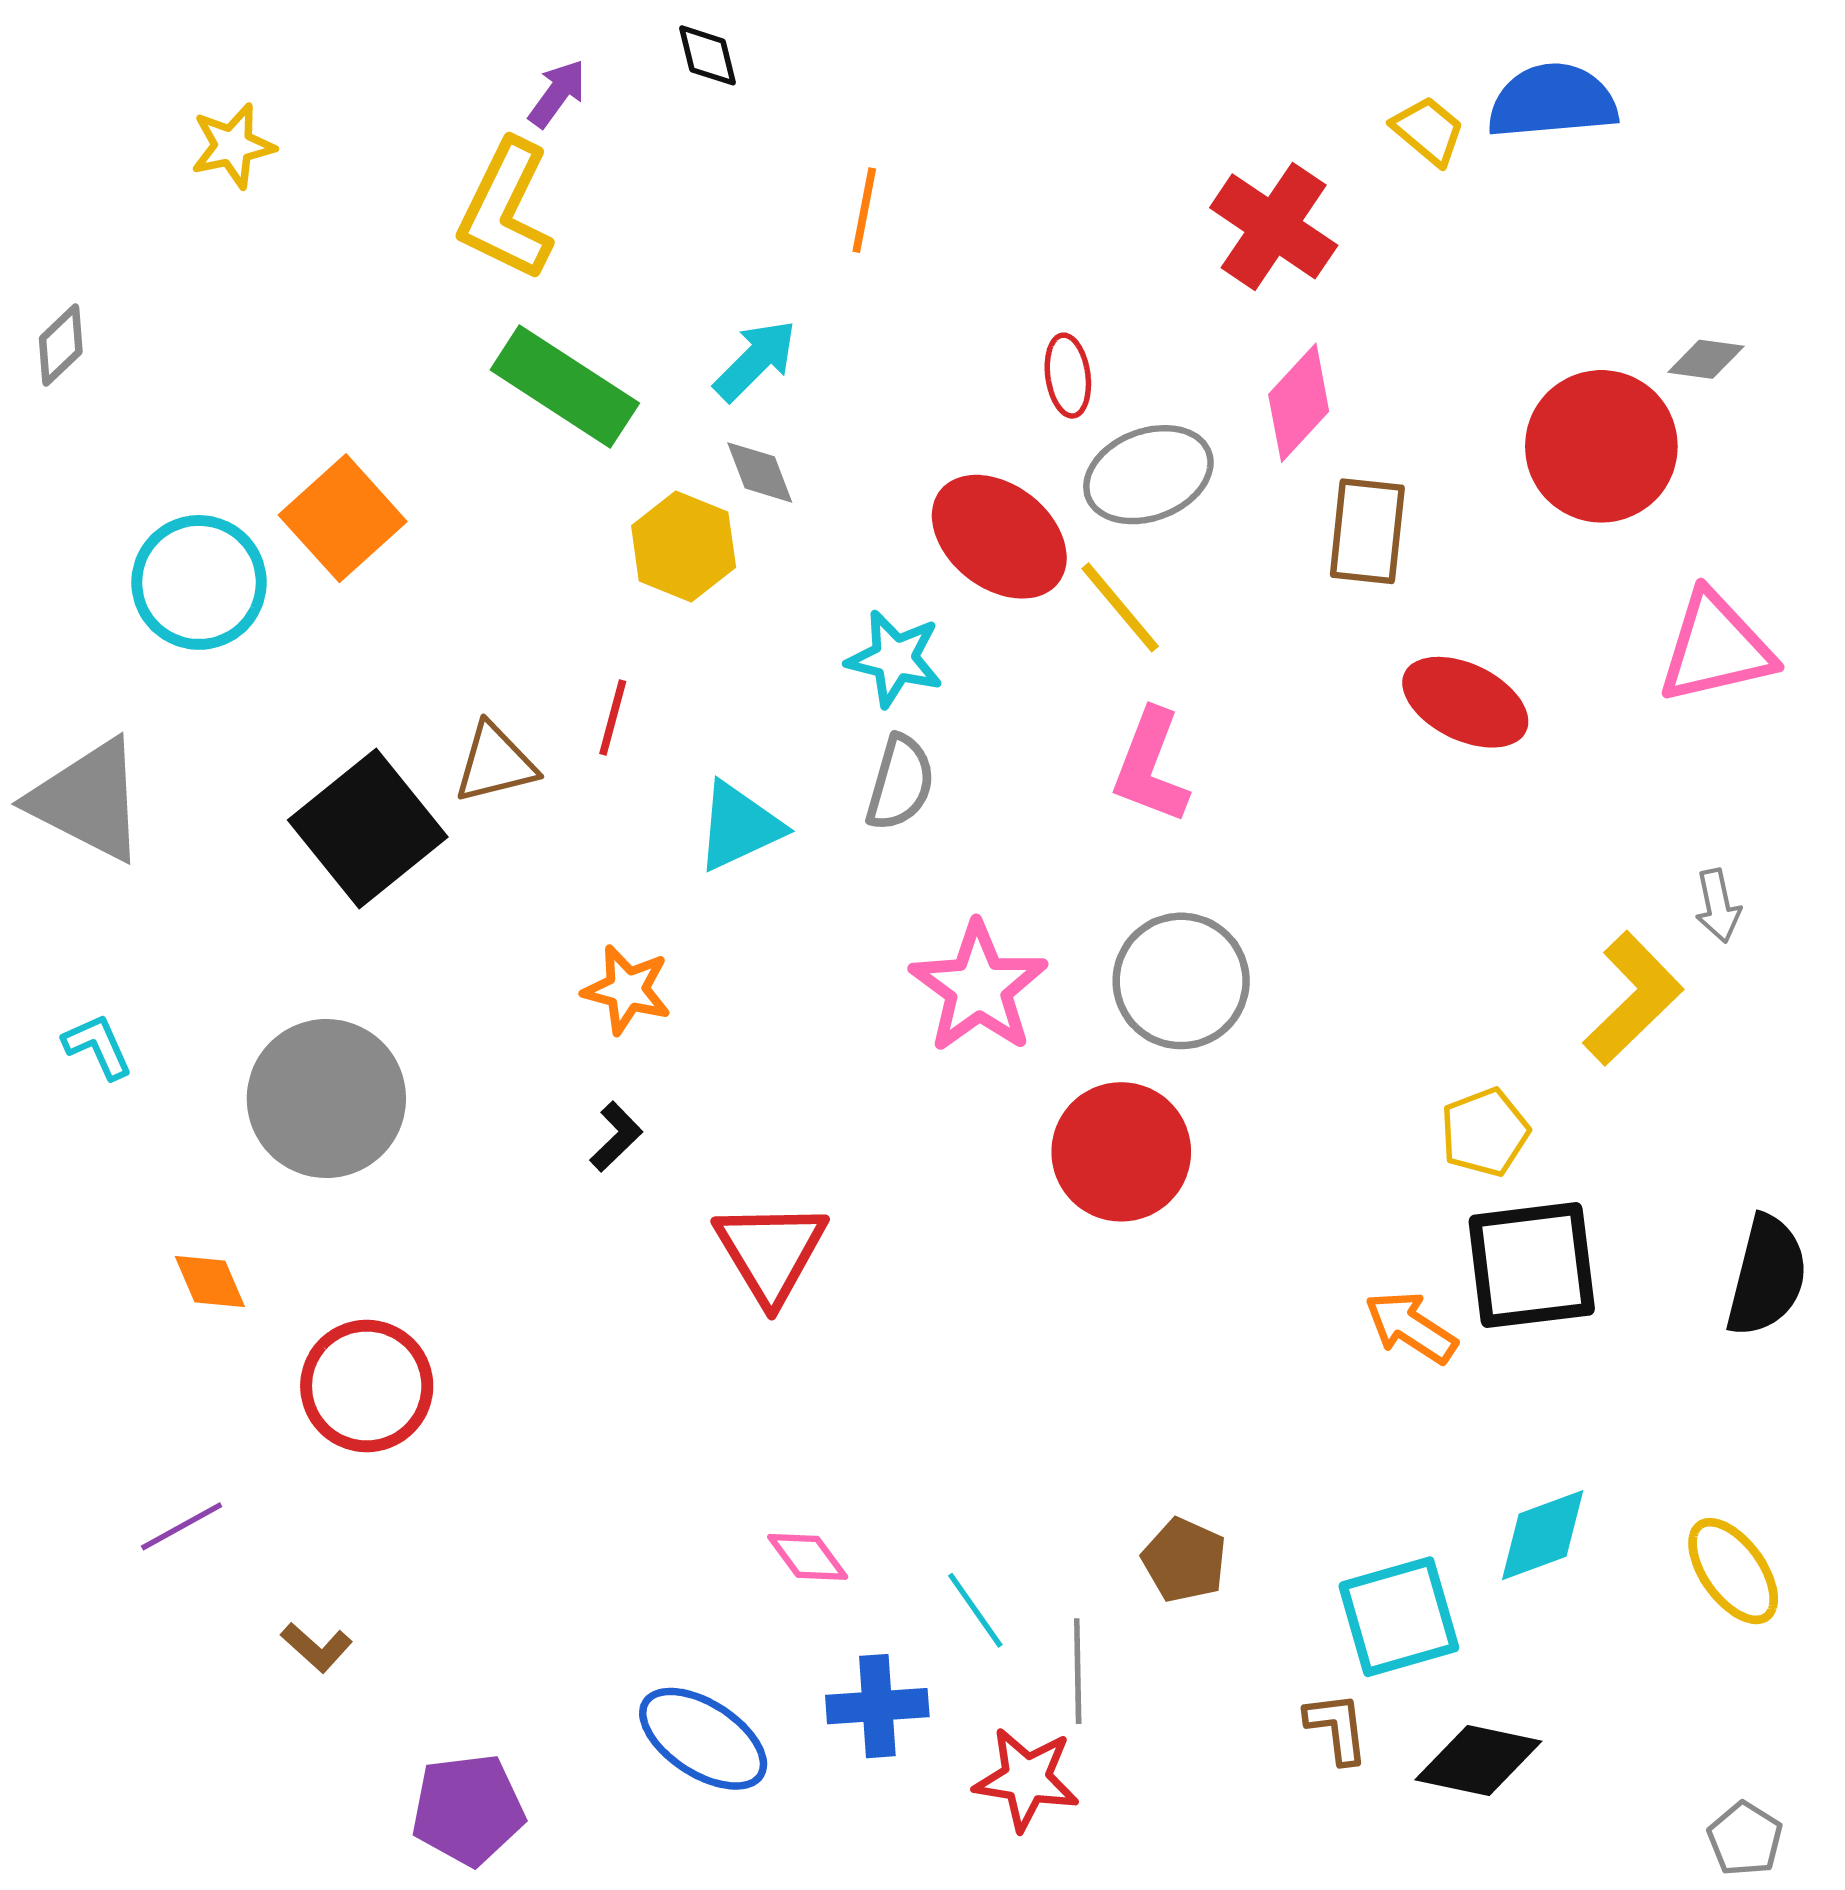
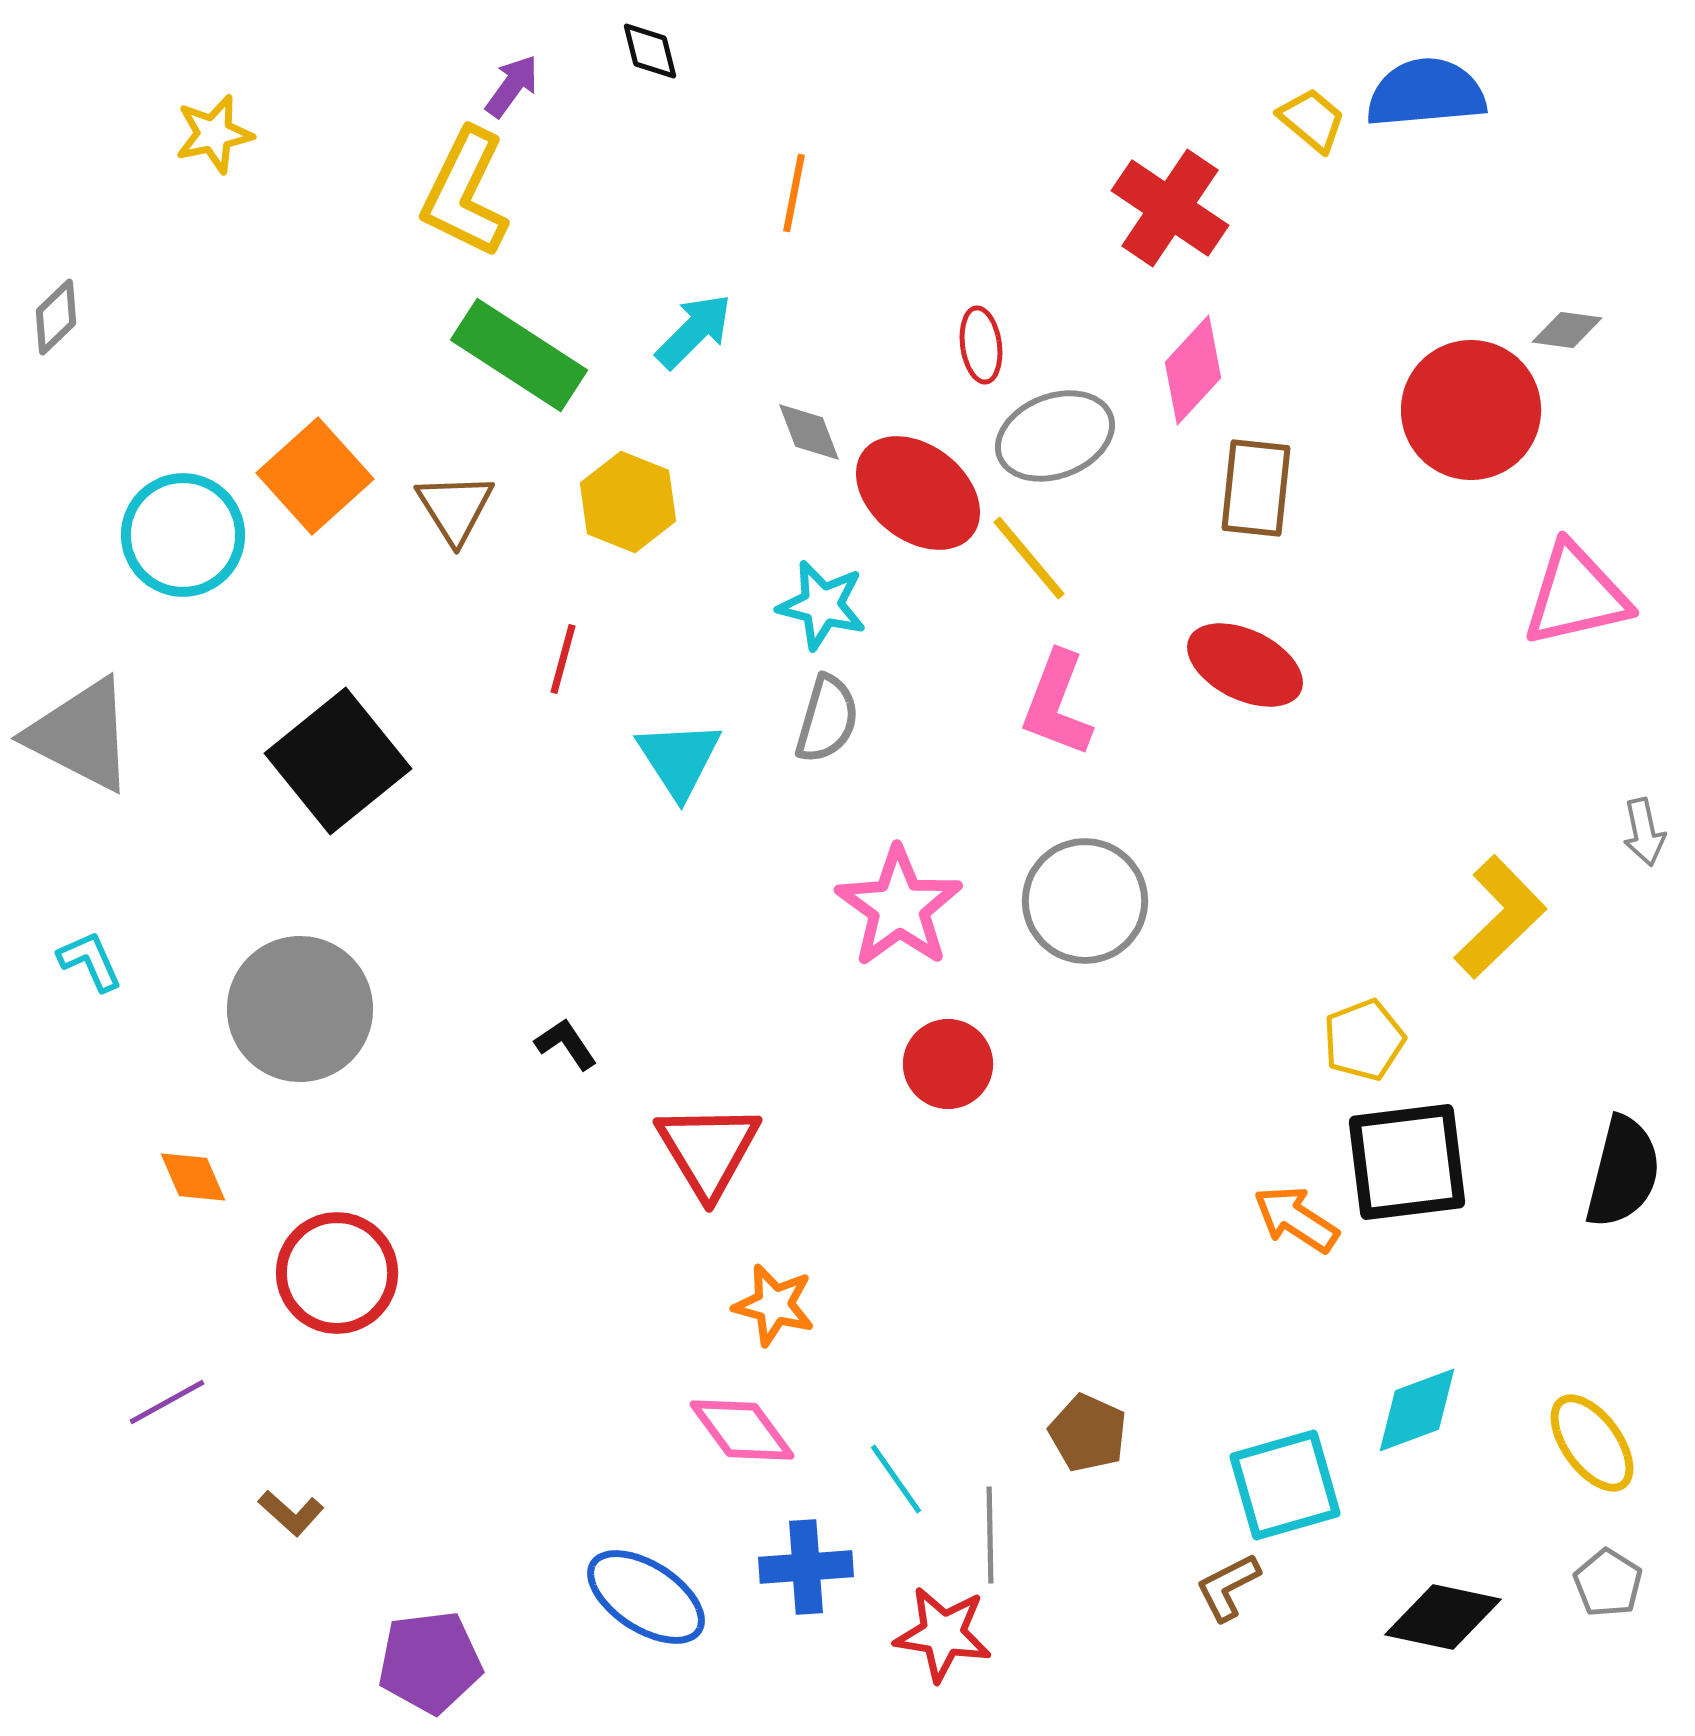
gray diamond: (760, 472) -> (809, 432), moved
red ellipse: (1465, 702) -> (1245, 665), moved
brown triangle: (495, 763) -> (455, 508), moved, turned -48
cyan triangle: (739, 826) -> (679, 759), turned -38
gray arrow: (1718, 906) -> (1644, 832), moved
orange star: (627, 990) -> (774, 1305), moved
black L-shape: (616, 1137) -> (566, 1044), turned -80
red circle: (1121, 1152) -> (948, 1064), moved, size x0.7
pink diamond: (808, 1557) -> (742, 1430), size x1.4
brown L-shape: (1337, 1728) -> (1228, 1587), turned -110
black diamond: (1478, 1761) -> (1443, 1617), moved
gray pentagon: (1745, 1839) -> (1608, 1583), moved

